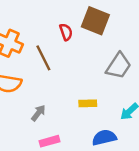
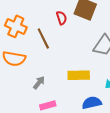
yellow rectangle: (88, 103) -> (79, 75), size x1.5

